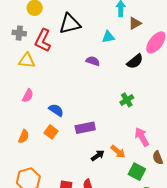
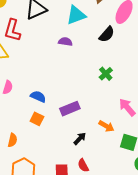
cyan triangle: (108, 37) -> (76, 15), size x1.5
orange semicircle: (24, 136) -> (12, 140), moved
black arrow: (98, 155) -> (80, 139), moved

